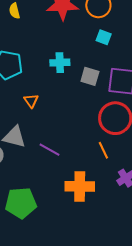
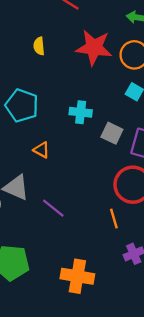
orange triangle: (31, 101) -> (41, 150), turned -35
orange cross: (80, 186) -> (77, 276), moved

